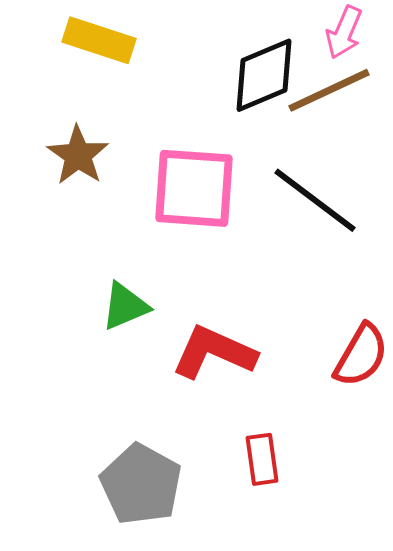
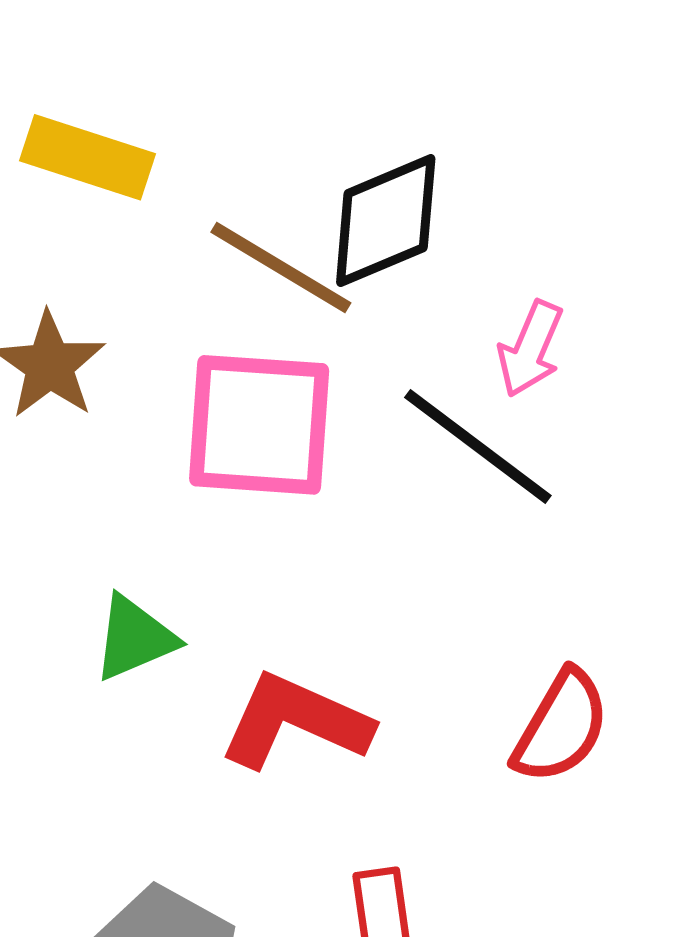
pink arrow: (344, 32) -> (530, 349), moved
brown line: (329, 90) -> (281, 268), moved, turned 56

